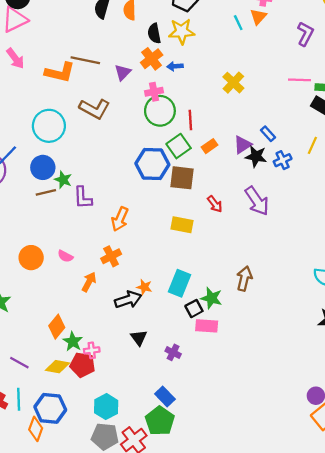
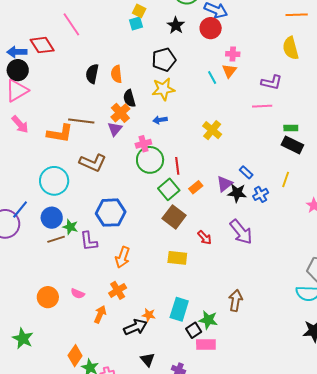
black semicircle: (154, 33) -> (129, 98), moved
purple L-shape: (305, 34) -> (272, 82), turned 80
orange cross: (152, 59) -> (120, 113), moved
pink line: (300, 80) -> (262, 106), moved
blue hexagon: (152, 164) -> (111, 213), moved
brown square: (182, 178) -> (174, 217), turned 35

